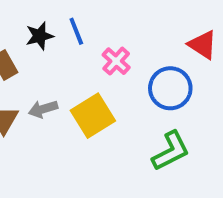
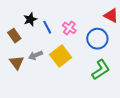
blue line: (76, 31) -> (47, 27), moved

